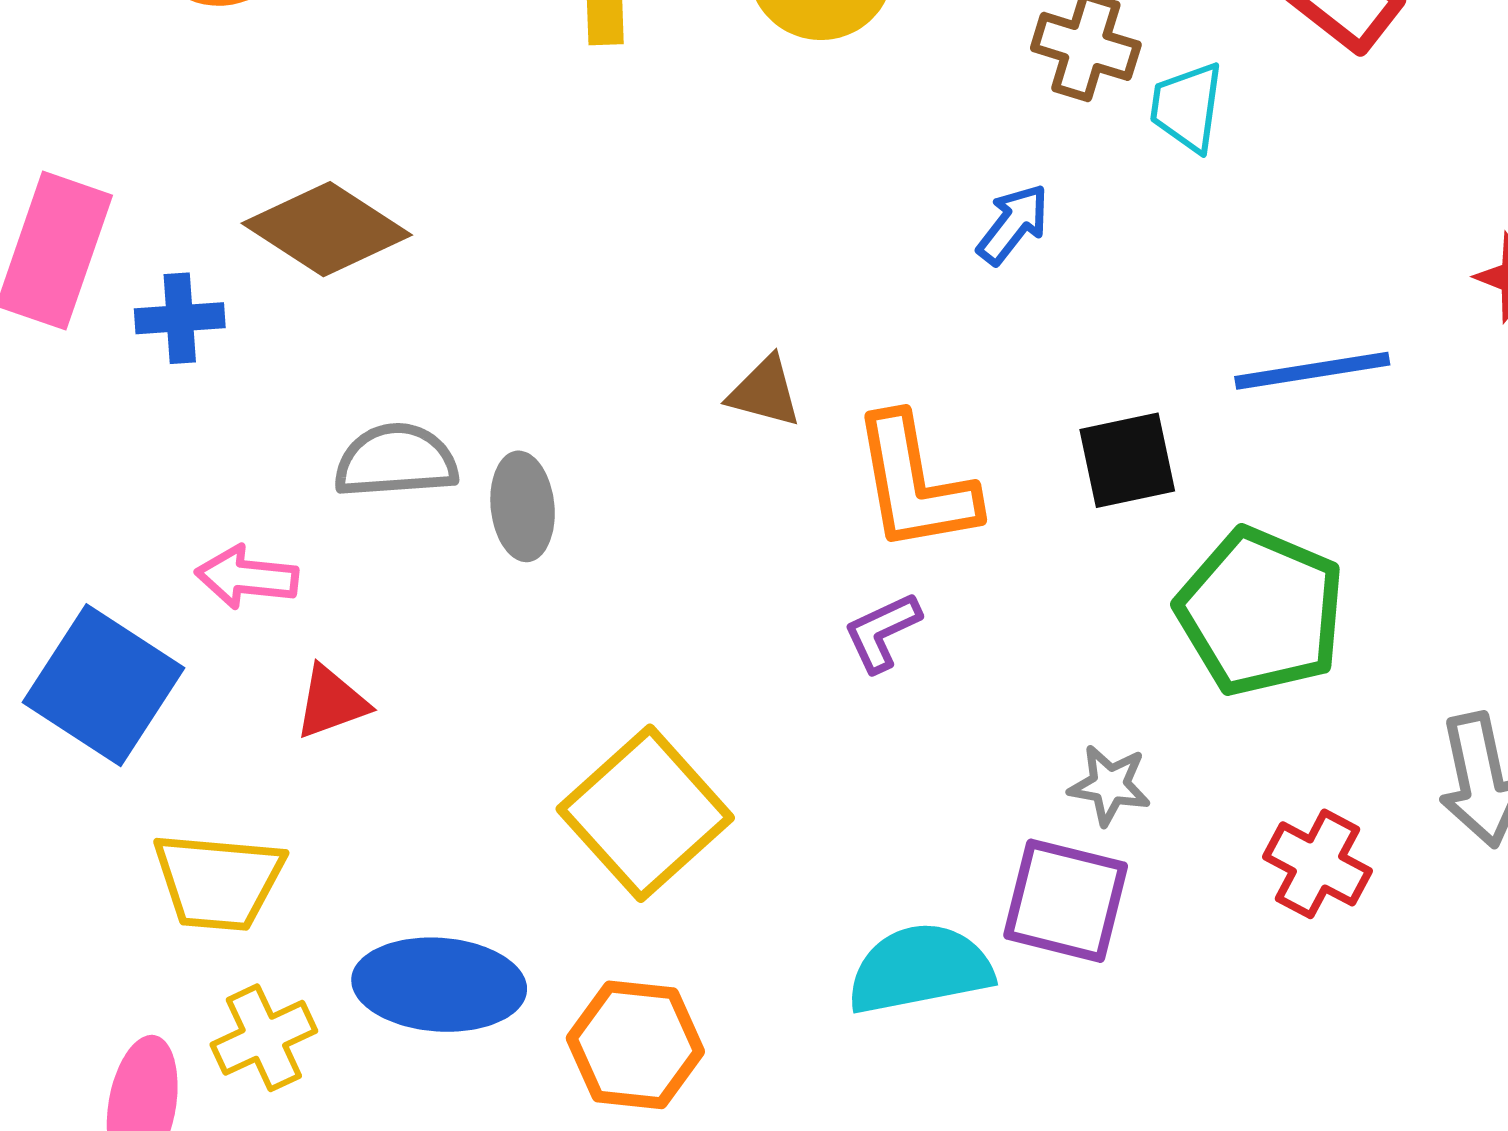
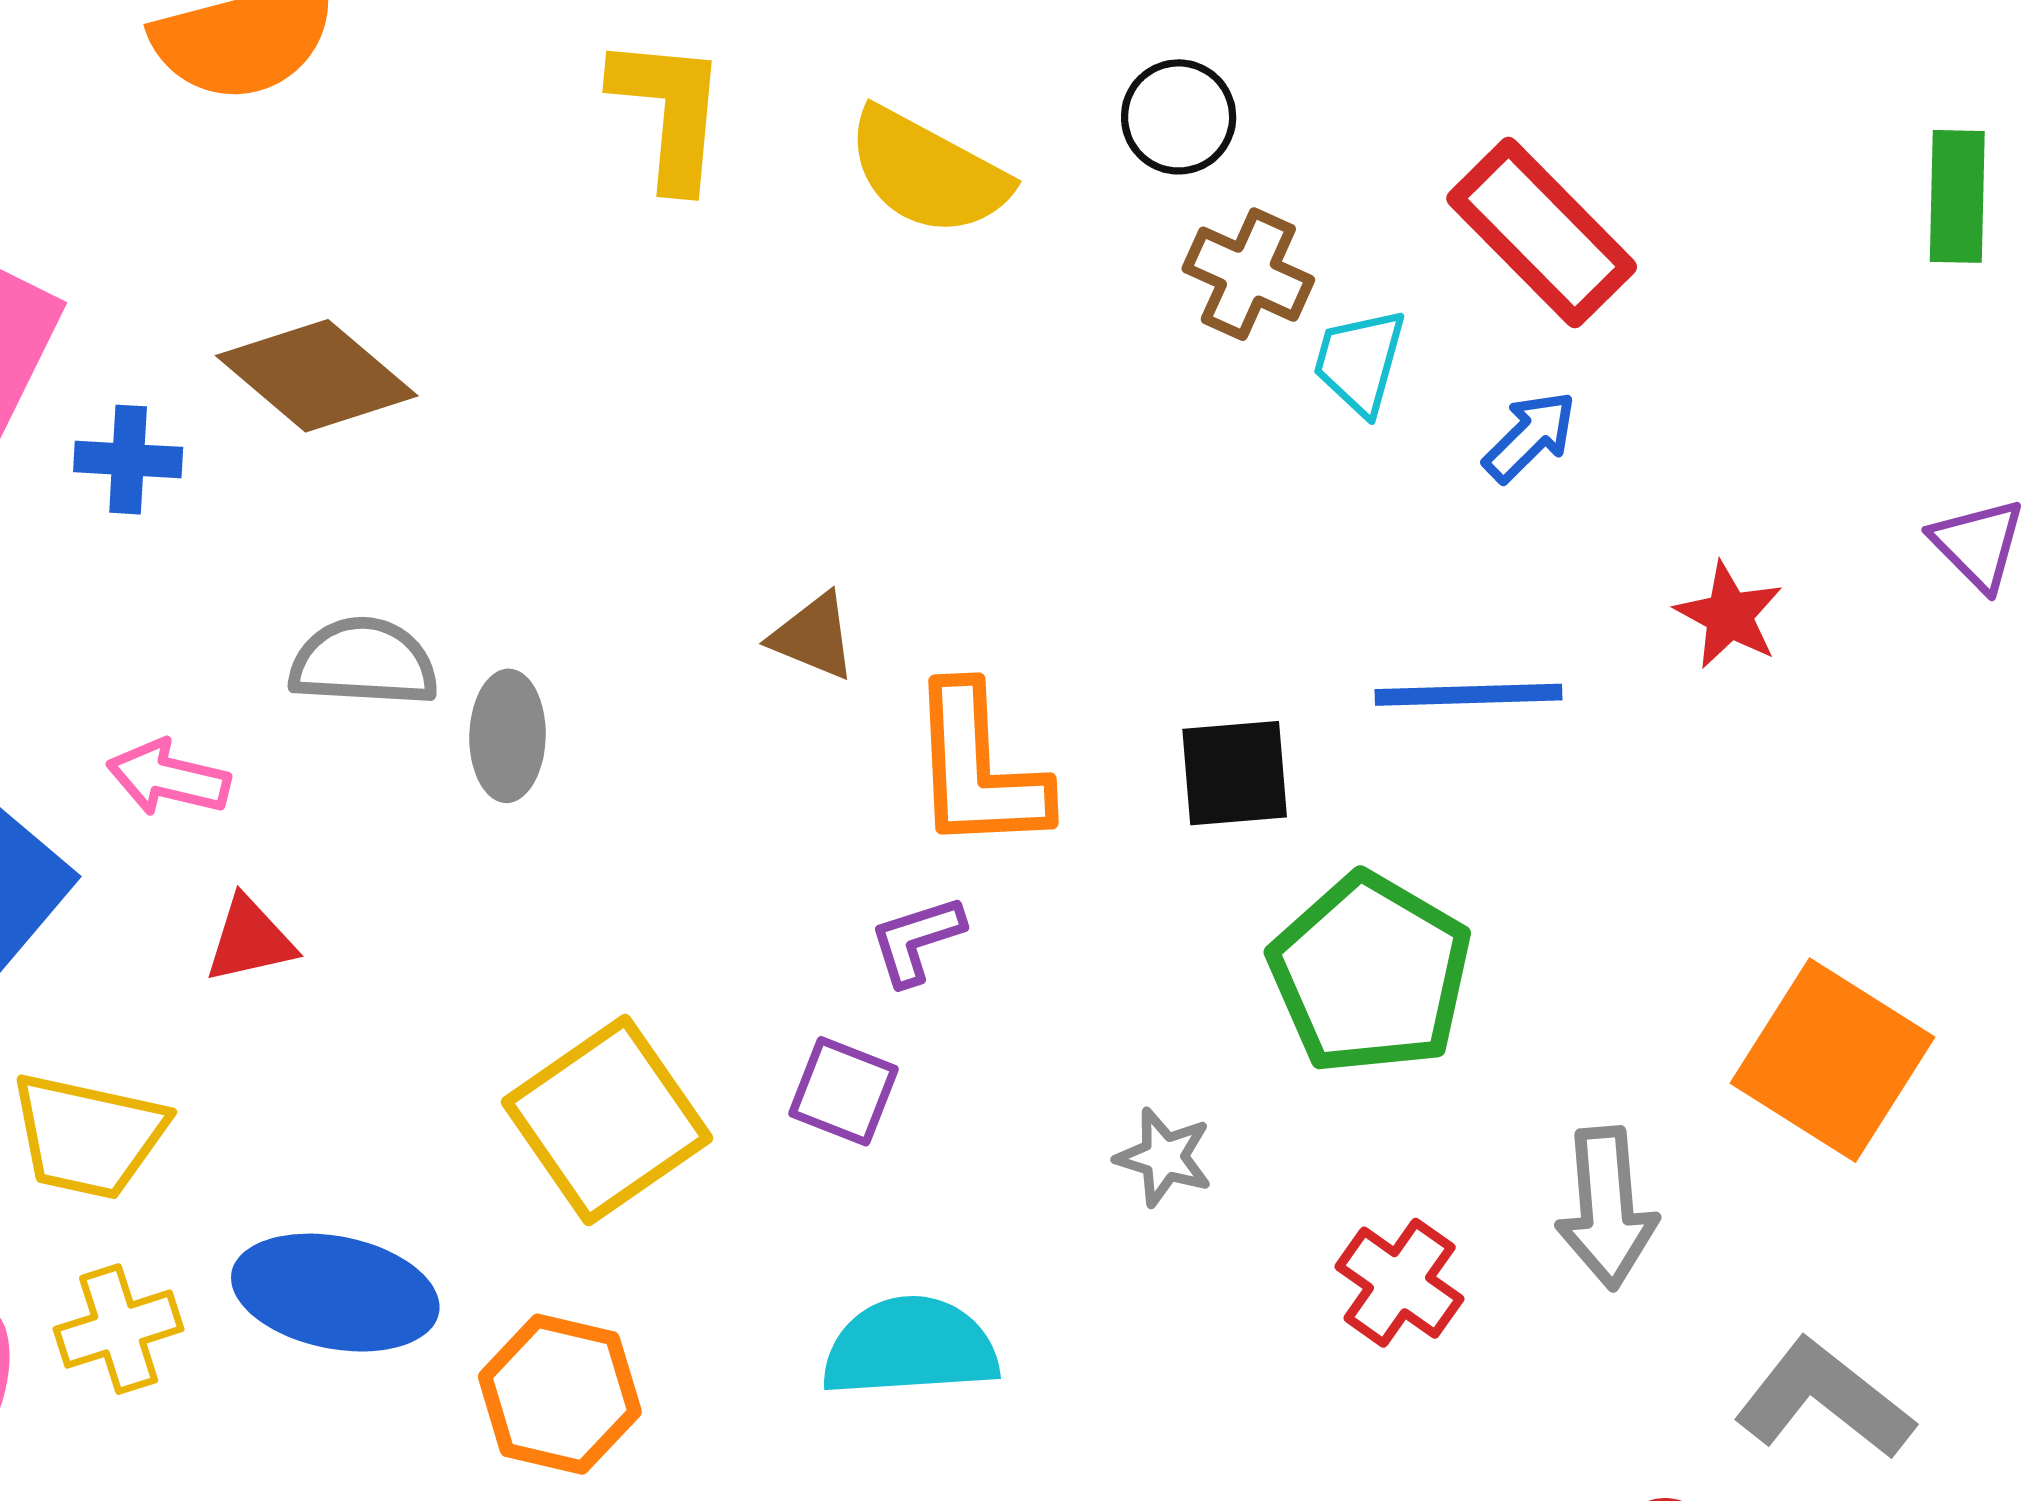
blue arrow: (1013, 224) -> (1530, 436), moved
purple square: (1066, 901) -> (843, 1091), moved, size x0.7

